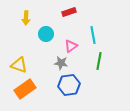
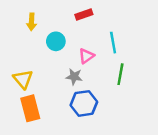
yellow triangle: (19, 65) -> (23, 79), turned 30
orange rectangle: (25, 89) -> (30, 108), turned -70

